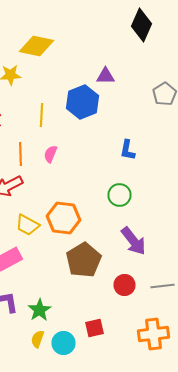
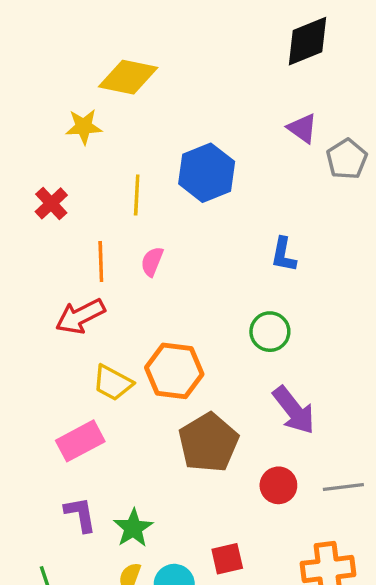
black diamond: (142, 25) -> (307, 41), turned 44
purple triangle: (106, 76) -> (302, 128), moved, turned 36

